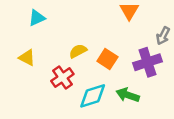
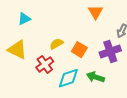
yellow triangle: (27, 58) -> (17, 50), size x1.5

